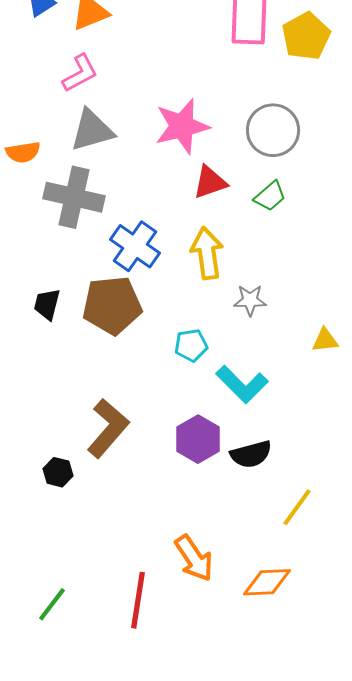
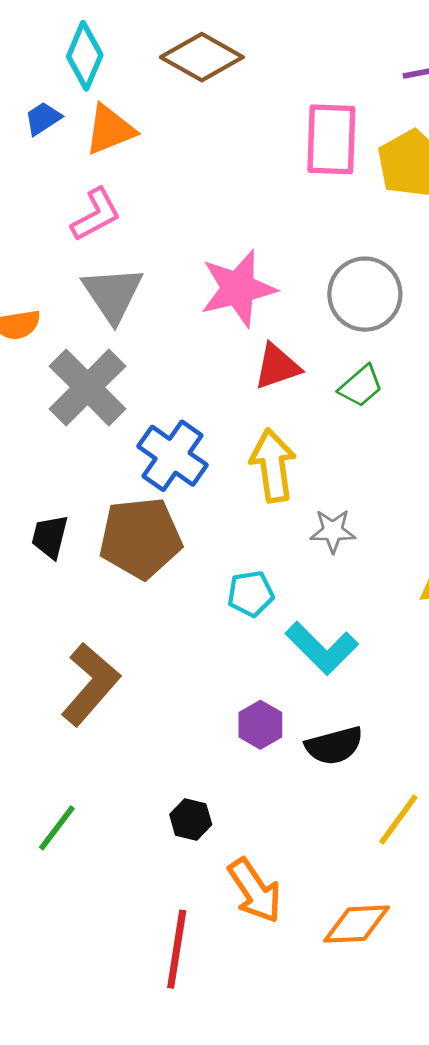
gray triangle: (92, 130) -> (113, 294), turned -48
gray cross: (74, 197) -> (88, 387), turned 32
brown L-shape: (108, 428) -> (90, 684), moved
purple hexagon: (198, 439) -> (260, 725), size x0.7
black hexagon: (58, 472) -> (191, 819), moved
green line: (52, 604) -> (57, 828), moved

